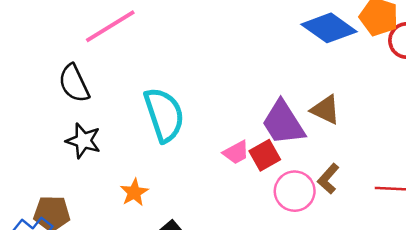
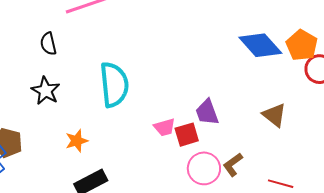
black semicircle: (74, 83) -> (48, 44), size x0.7
brown triangle: (325, 110) -> (274, 115), moved
purple trapezoid: (283, 123) -> (207, 112), size x0.7

